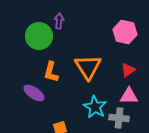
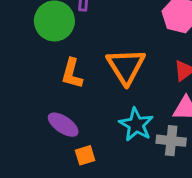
purple ellipse: (34, 93) -> (63, 125), moved

